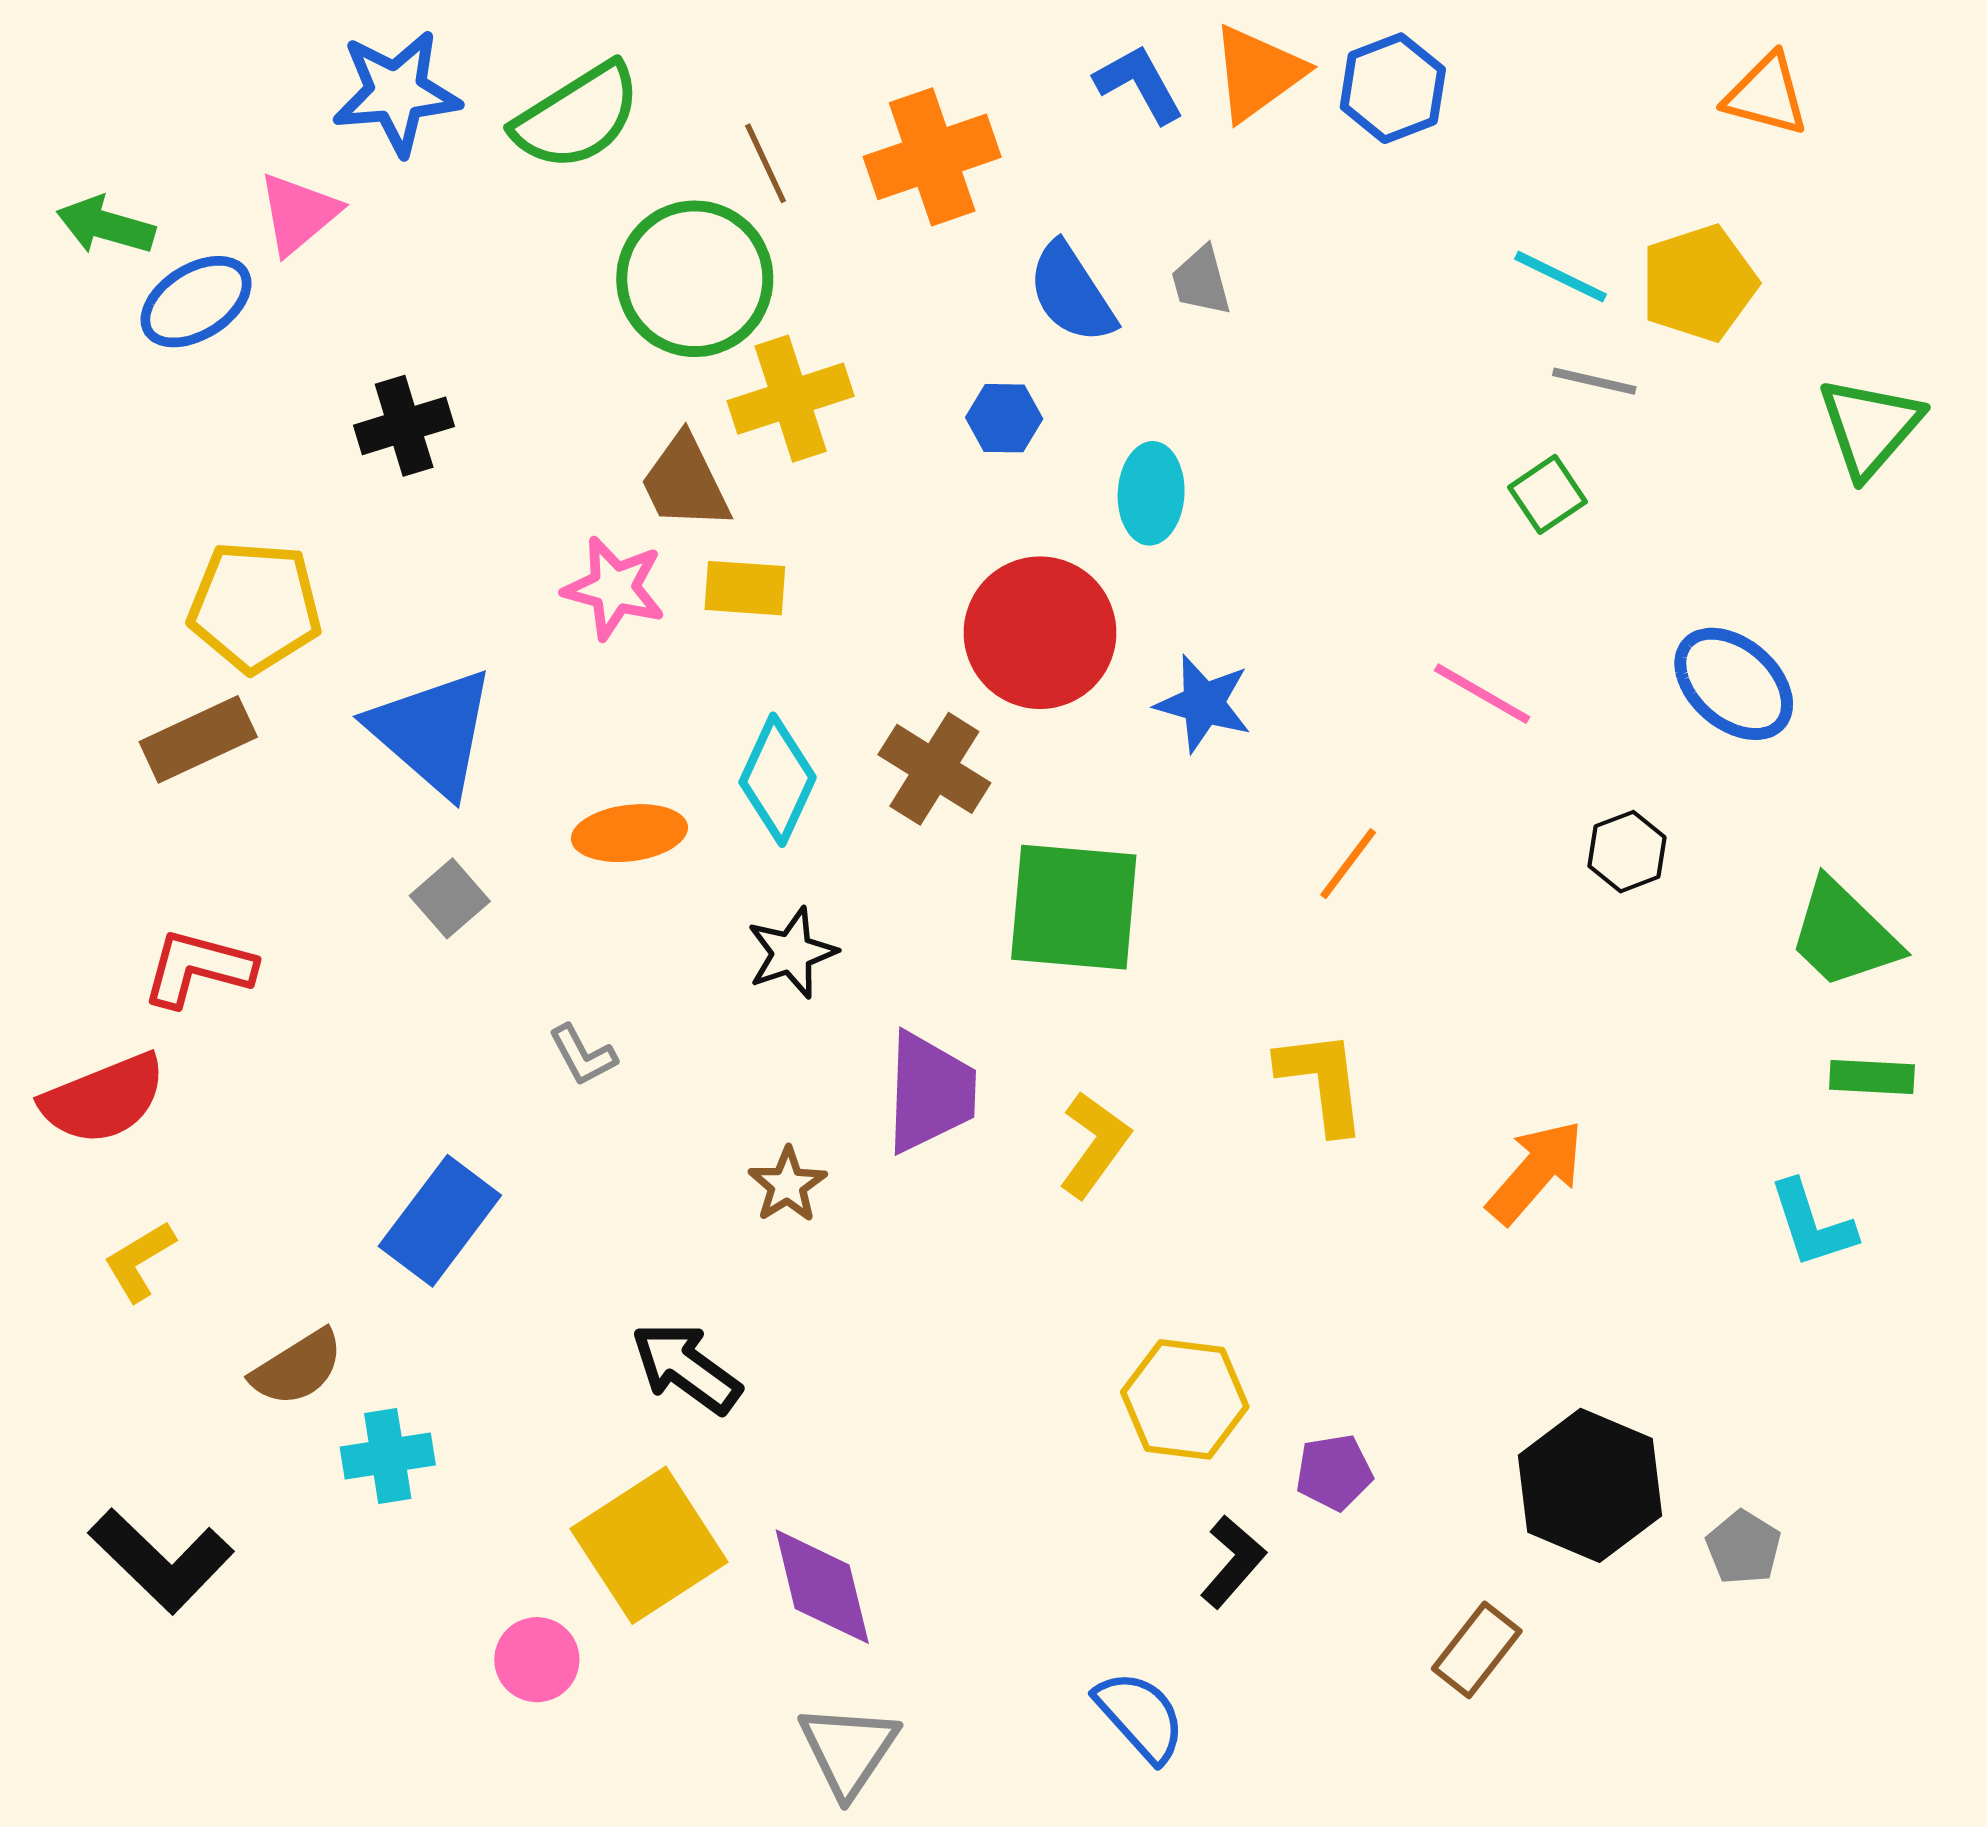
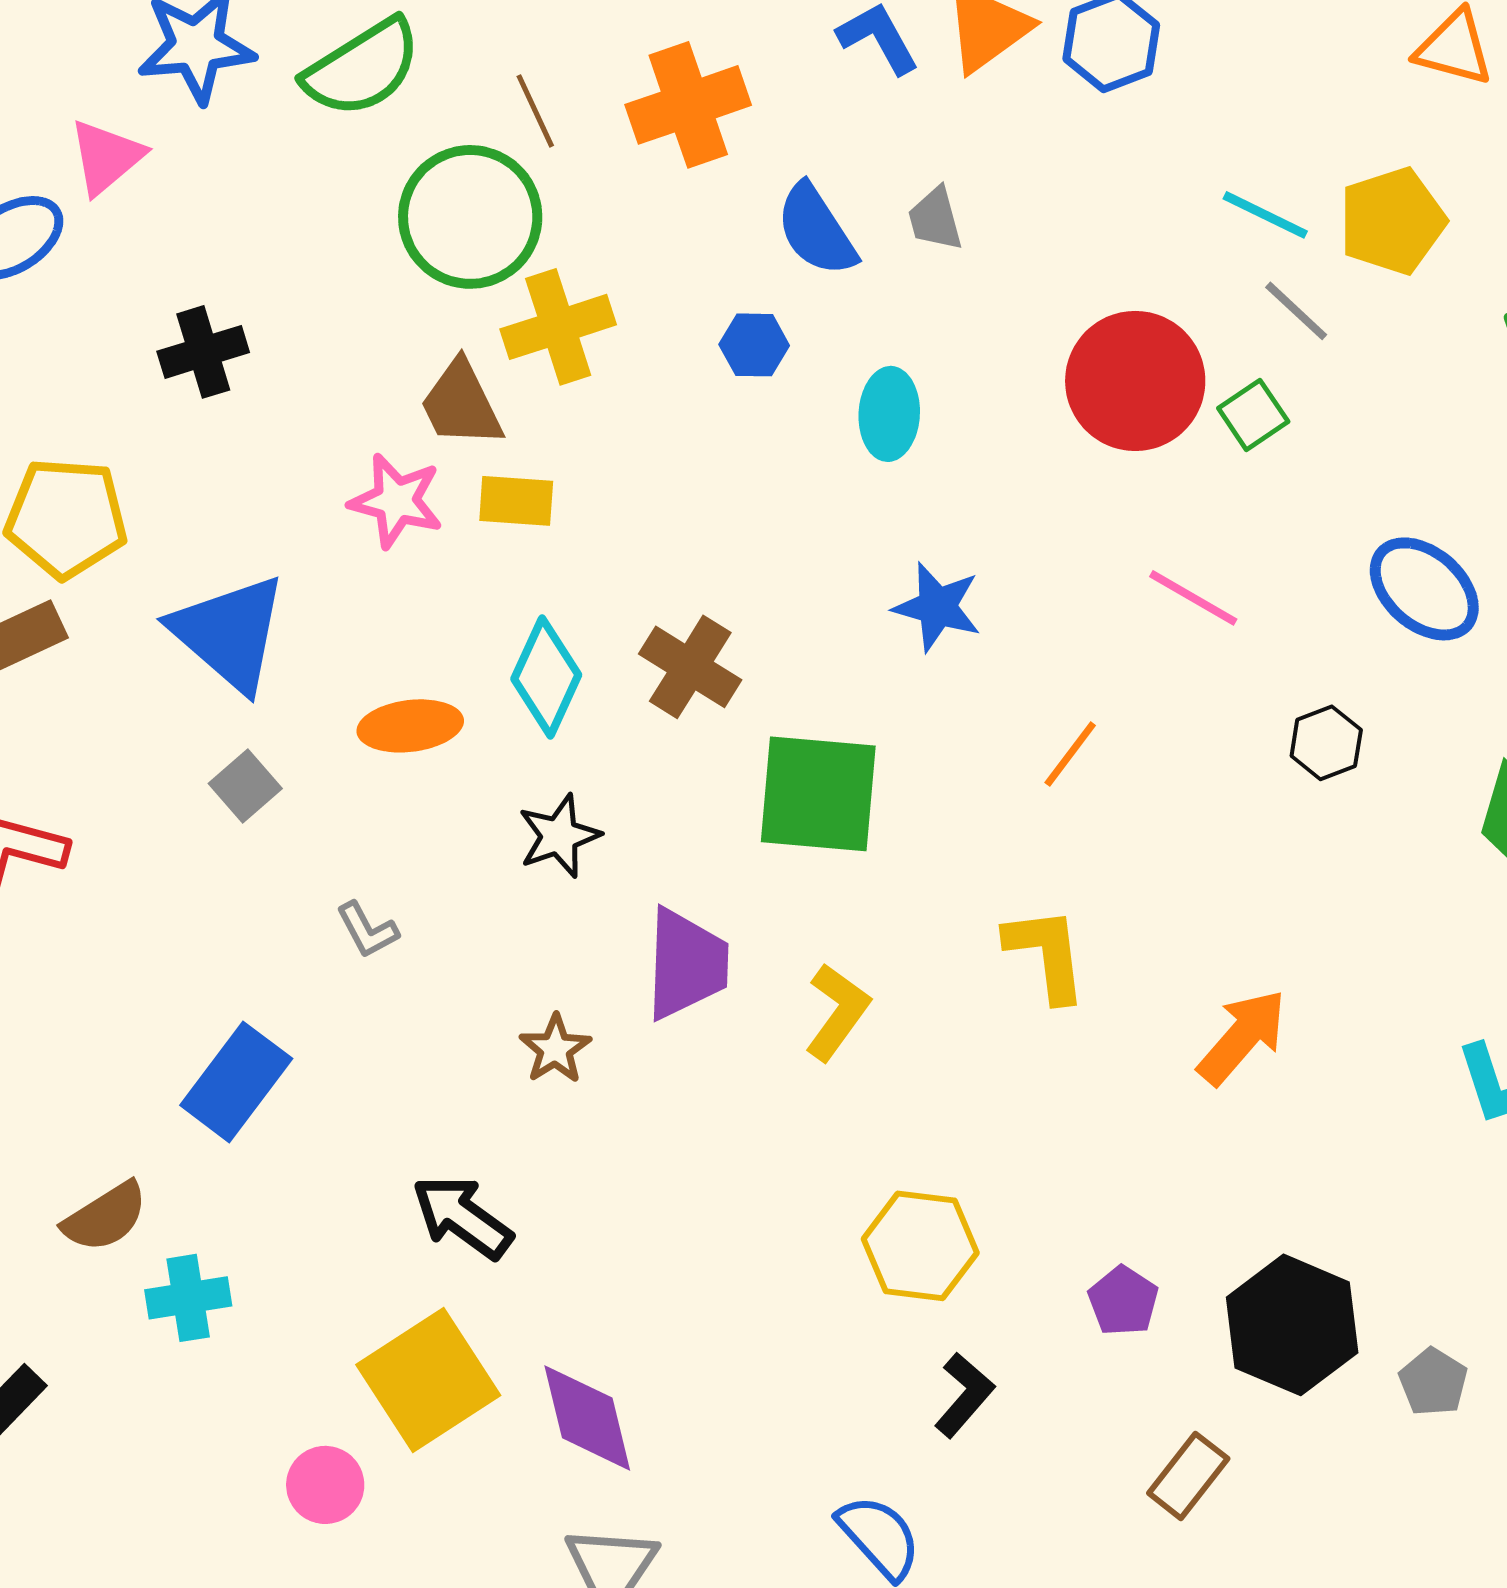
gray line: (1594, 381) -> (1296, 311), turned 30
red circle: (1040, 633) -> (1135, 381), moved
purple pentagon: (1334, 1472) -> (1123, 1301), moved, turned -30

